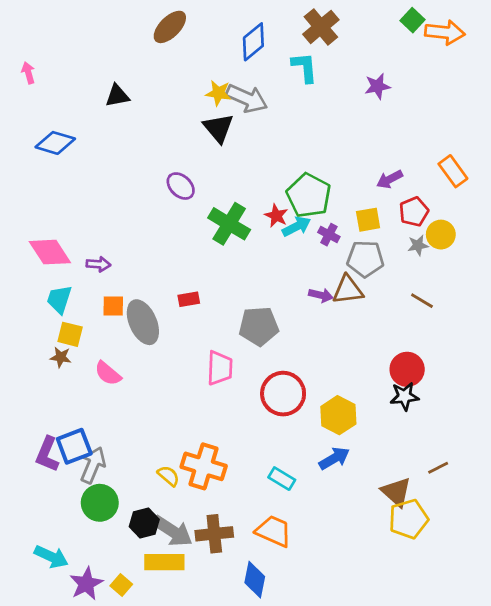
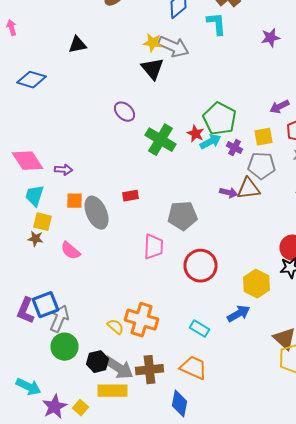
yellow hexagon: (338, 415) -> (256, 284), moved

